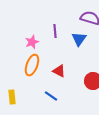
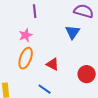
purple line: (55, 31) -> (35, 11), moved

